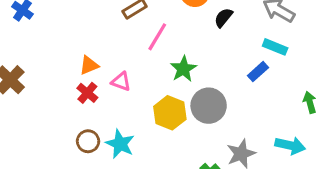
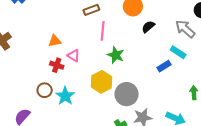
pink line: (157, 37) -> (103, 31), turned -36
green star: (183, 69) -> (116, 55), turned -30
red cross: (87, 93) -> (57, 65), moved, turned -32
gray circle: (209, 106) -> (127, 94), moved

